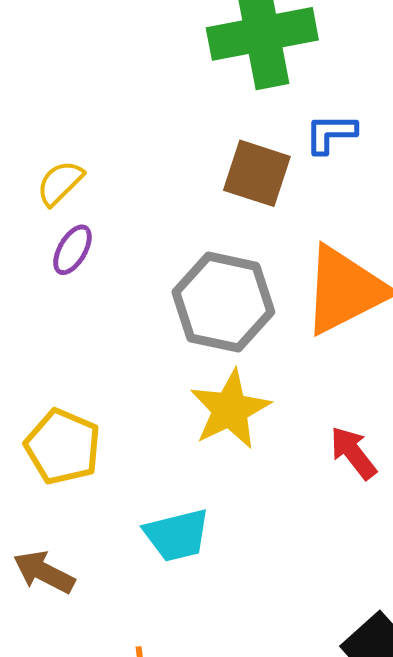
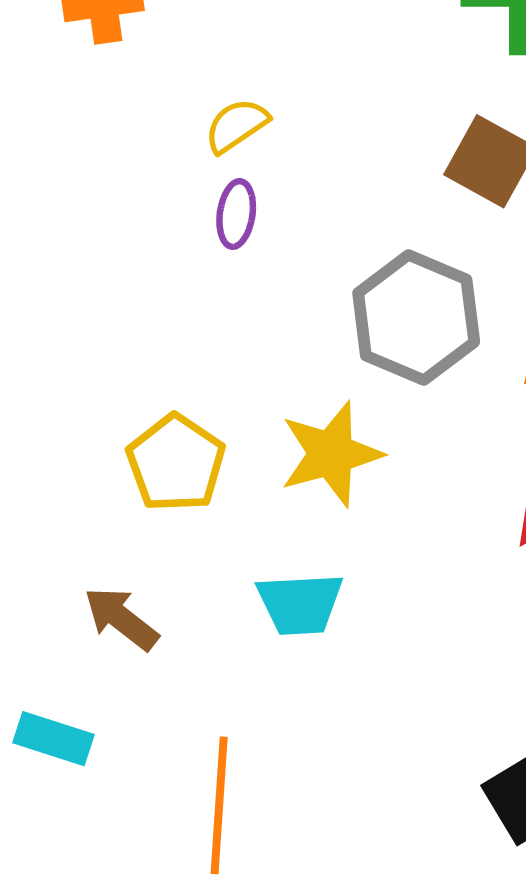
purple ellipse: (72, 250) -> (236, 214), turned -33
yellow star: (230, 409) -> (331, 454), moved

